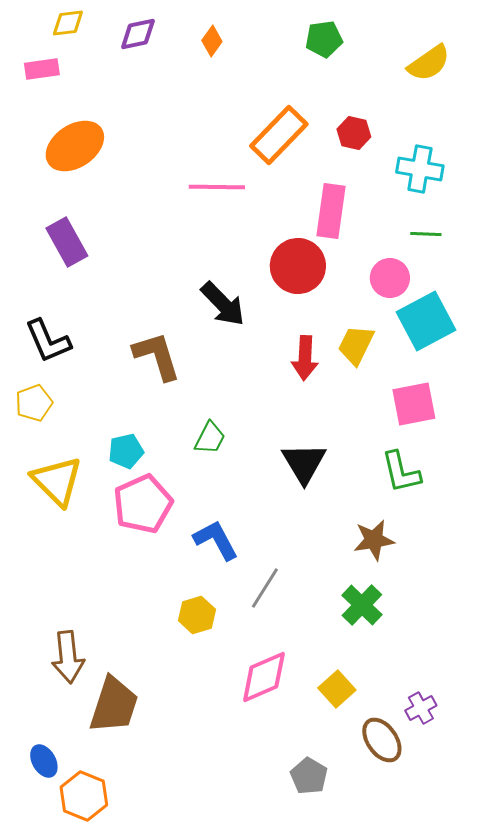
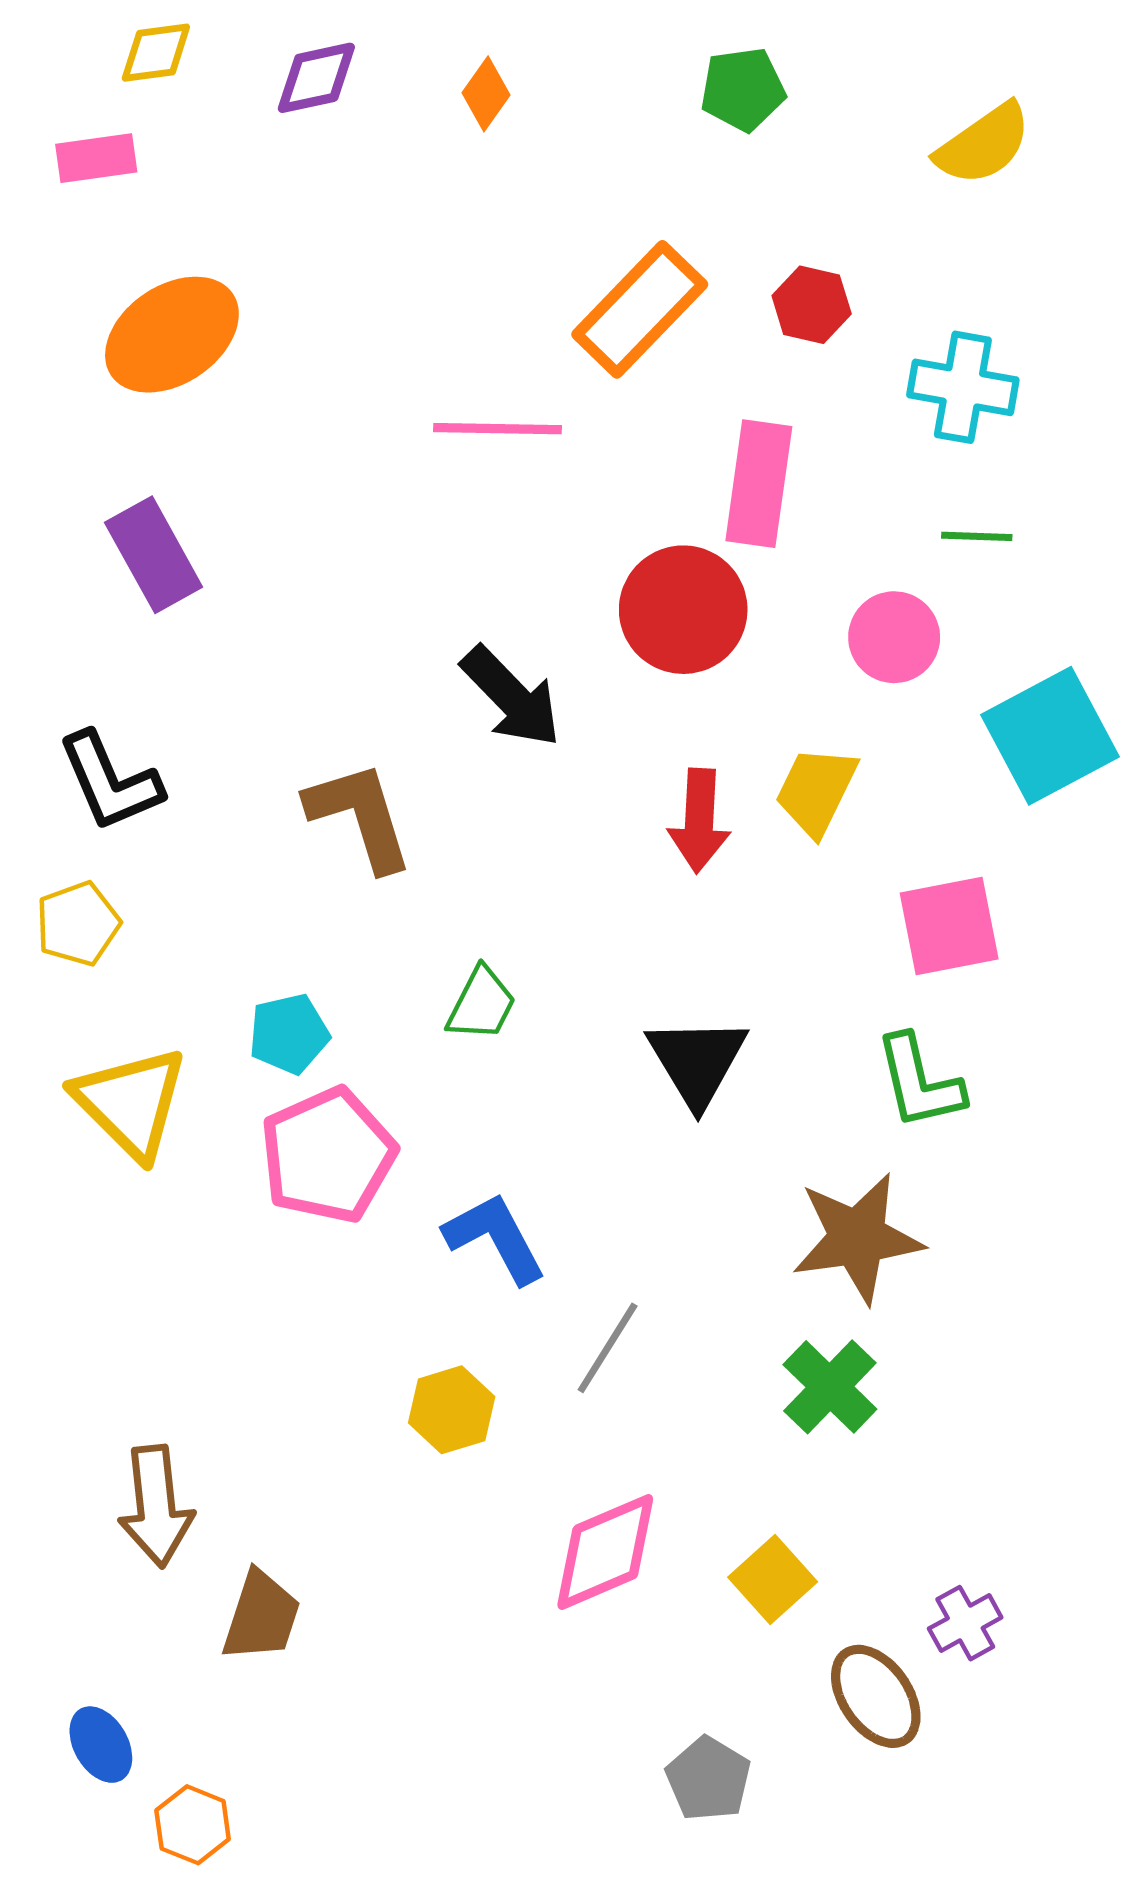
cyan square: (426, 321) -> (1050, 736), moved
brown star: (374, 540) -> (857, 1238), size x1.4
brown trapezoid: (114, 705) -> (261, 1616), size x0.7
orange hexagon: (84, 796) -> (193, 1825), size x0.7

